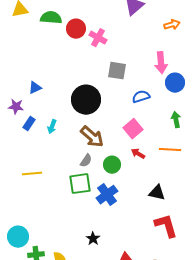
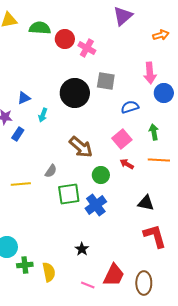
black circle: (86, 100) -> (75, 93), moved
green arrow: (176, 120) -> (154, 132), moved
cyan arrow: (52, 127) -> (43, 115), moved
gray semicircle: (86, 161) -> (51, 171), moved

